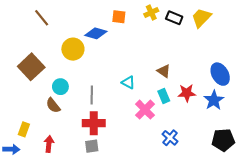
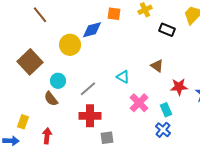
black rectangle: (174, 18) -> (167, 30), moved
blue diamond: (96, 33) -> (92, 30), turned -30
gray line: (92, 95) -> (88, 89), turned 48
cyan rectangle: (164, 96) -> (166, 110), moved
gray square: (92, 146) -> (107, 138), moved

